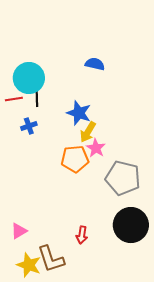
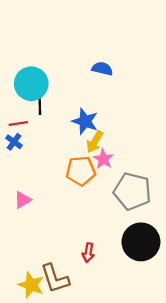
red line: (14, 99) -> (18, 124), moved
blue cross: (29, 126) -> (14, 142), moved, turned -35
pink triangle: (19, 231) -> (23, 200), moved

